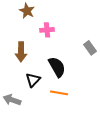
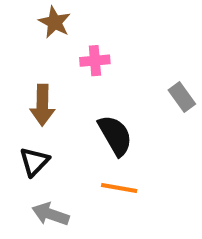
black triangle: (33, 80) -> (34, 162), moved
gray arrow: (12, 100) -> (50, 214), moved

